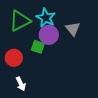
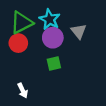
green square: (38, 47) -> (54, 64), moved, turned -32
red circle: (14, 58) -> (18, 43), moved

